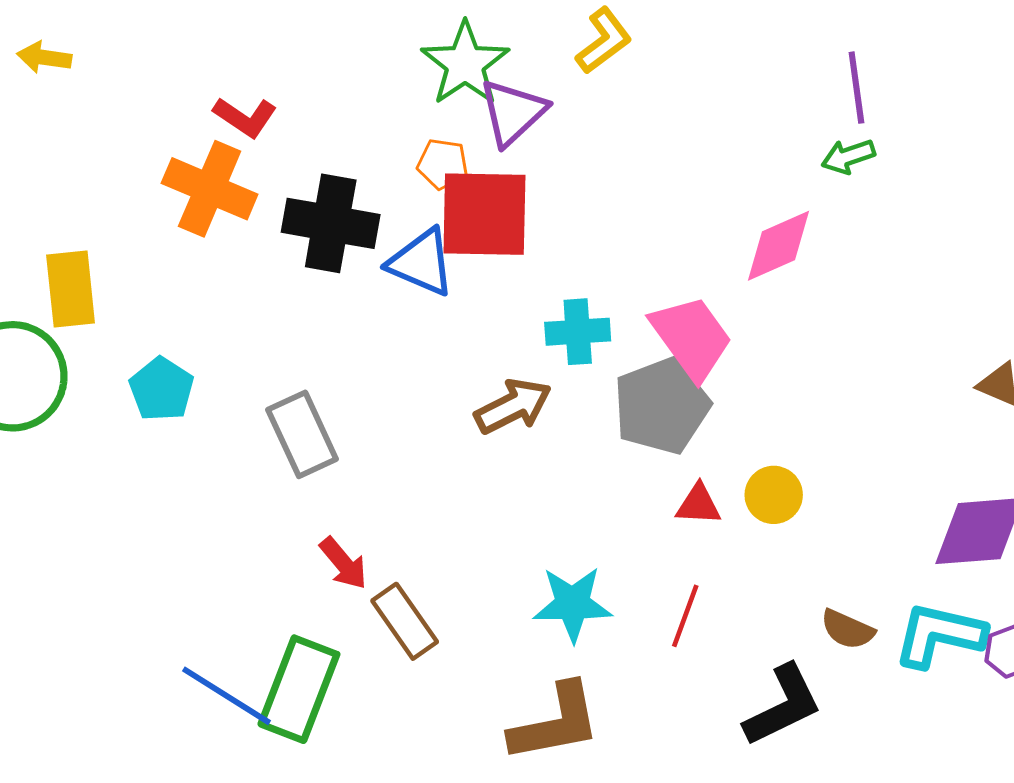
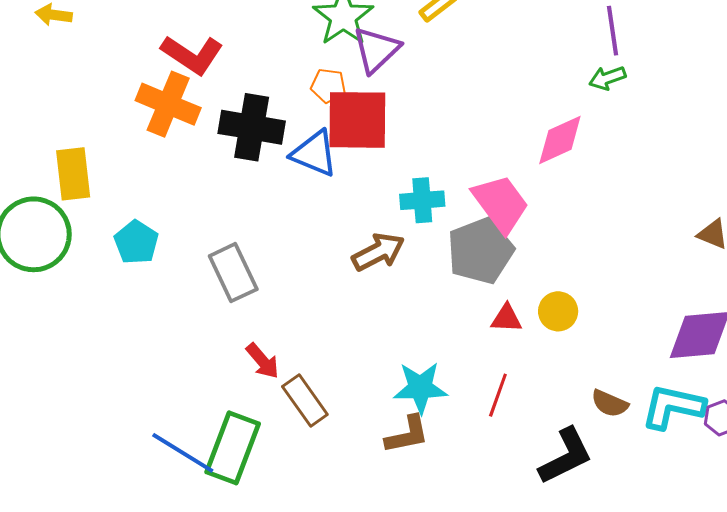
red L-shape: (245, 117) -> (192, 55), size x1.4
brown L-shape: (555, 723) -> (407, 435), moved, size x0.7

